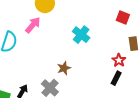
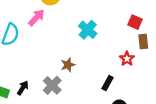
red square: (123, 17) -> (135, 22), moved
black rectangle: (116, 78) -> (107, 83), moved

